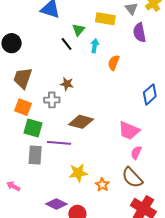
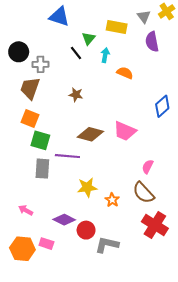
orange semicircle: (114, 63) -> (125, 73), turned 91
gray cross: (52, 100) -> (41, 64), moved
pink trapezoid: (129, 131) -> (125, 131), moved
pink arrow: (13, 186) -> (26, 210), moved

